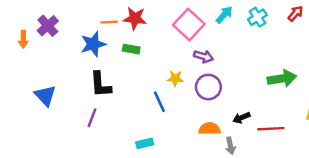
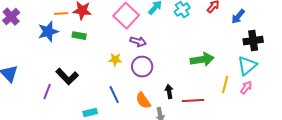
black L-shape: (101, 85) -> (67, 77), moved, turned -40
blue line: (159, 102) -> (114, 95), moved
black arrow: (241, 118) -> (169, 92), turned 104
orange semicircle: (210, 129) -> (143, 101), turned -126

